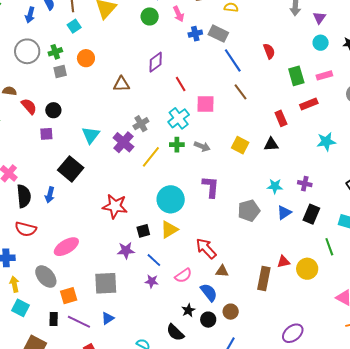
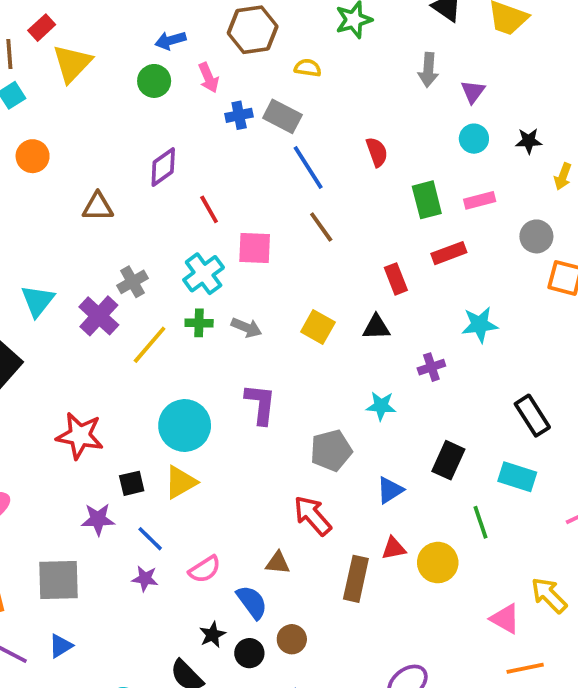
purple cross: (305, 184) -> (431, 367), moved, turned -32
blue triangle: (284, 213) -> (390, 490), moved
red arrow: (206, 248) -> (312, 516), moved

